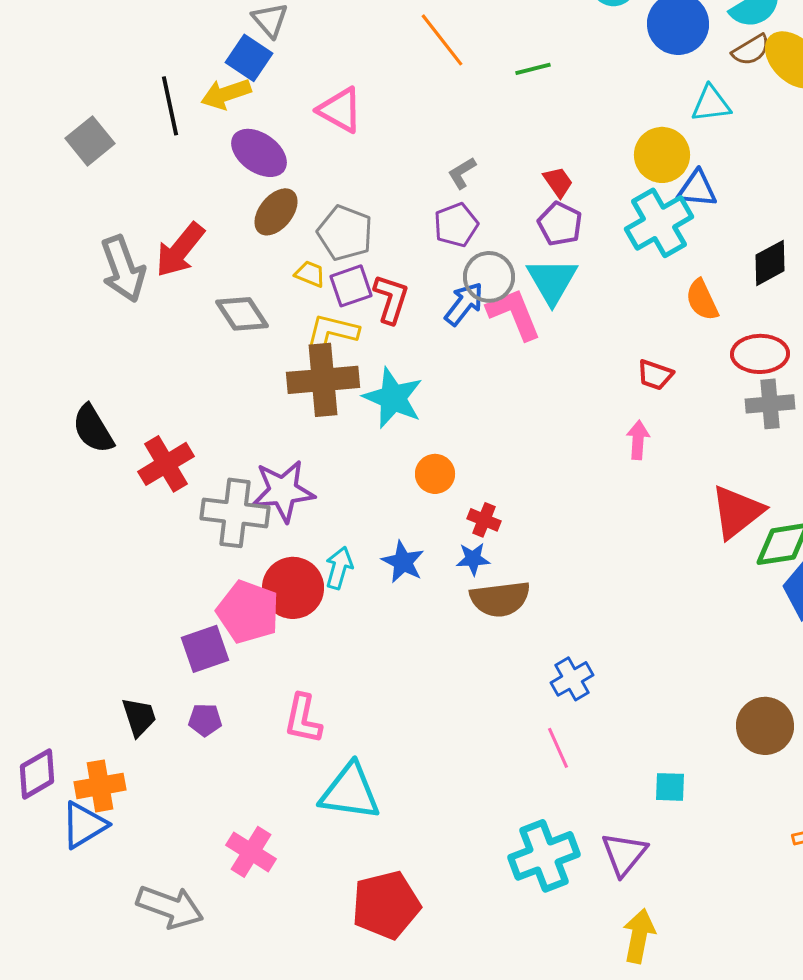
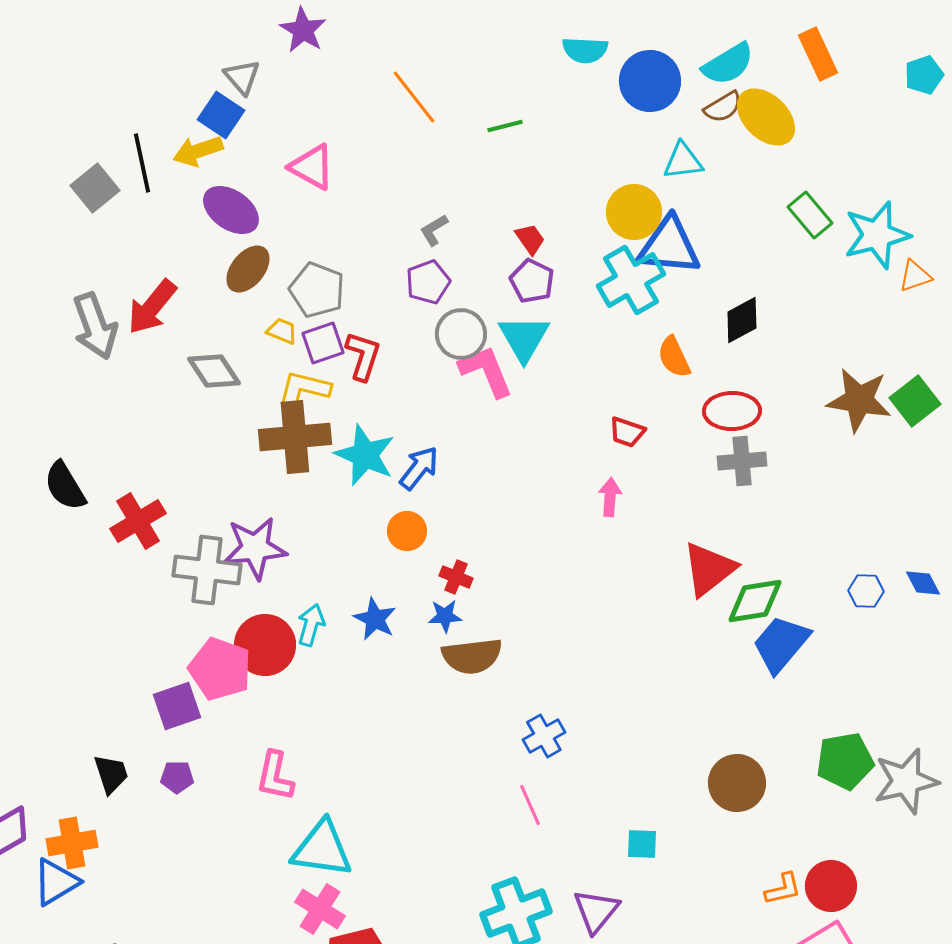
gray square: (90, 141) -> (95, 188), moved
blue triangle: (697, 189) -> (669, 246), size x1.6
blue arrow: (464, 304) -> (419, 468), moved
pink cross: (251, 852) -> (320, 909), moved

